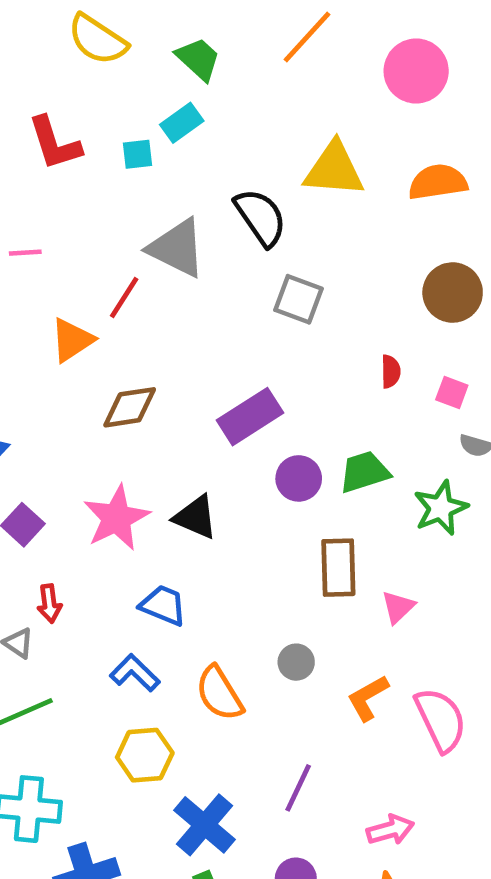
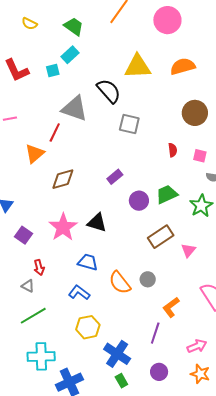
yellow semicircle: (97, 40) -> (29, 24), size x0.6
purple rectangle: (250, 417) -> (115, 177), size x0.6
brown rectangle: (338, 568) -> (161, 237), turned 65
orange semicircle: (219, 693) -> (120, 283), moved
orange L-shape: (368, 698) -> (171, 307), moved

